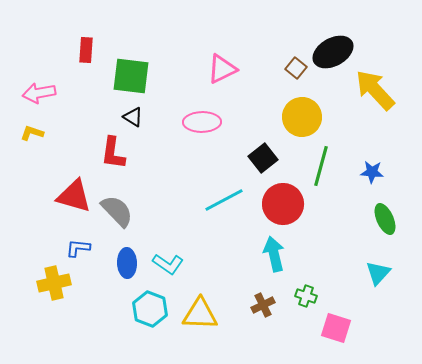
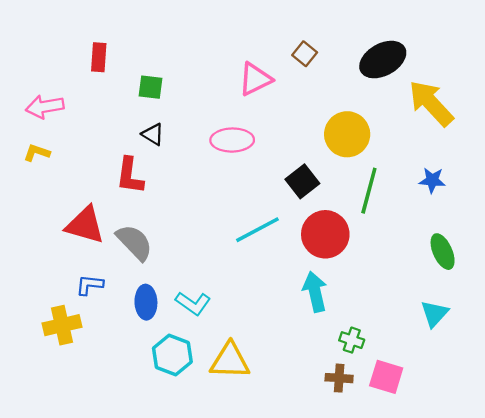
brown square: (296, 68) -> (305, 54), moved
green square: (131, 76) -> (151, 87), size x0.6
blue star: (372, 172) -> (432, 180), moved
brown cross: (263, 305) -> (339, 378), moved, turned 30

